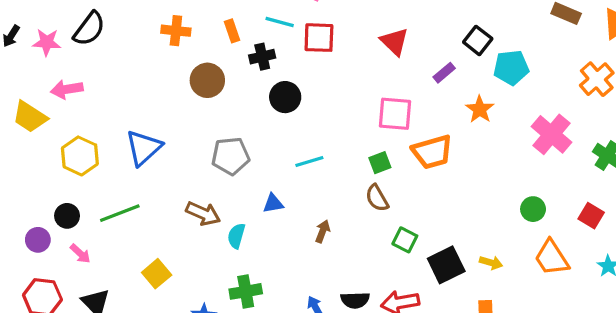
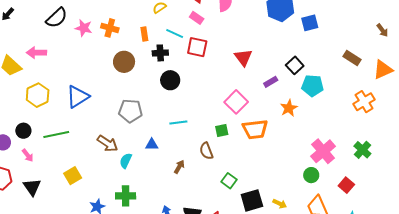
pink star: (47, 42) -> (84, 28), moved
pink square: (395, 114) -> (236, 102), turned 30
pink cross: (552, 134) -> (323, 151), moved
brown semicircle: (377, 198) -> (206, 151), moved

